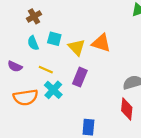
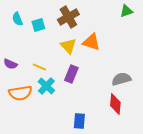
brown cross: (34, 16) -> (68, 17), moved, size x1.5
cyan square: (54, 39) -> (38, 25), moved, turned -32
cyan semicircle: (33, 43) -> (17, 19), moved

